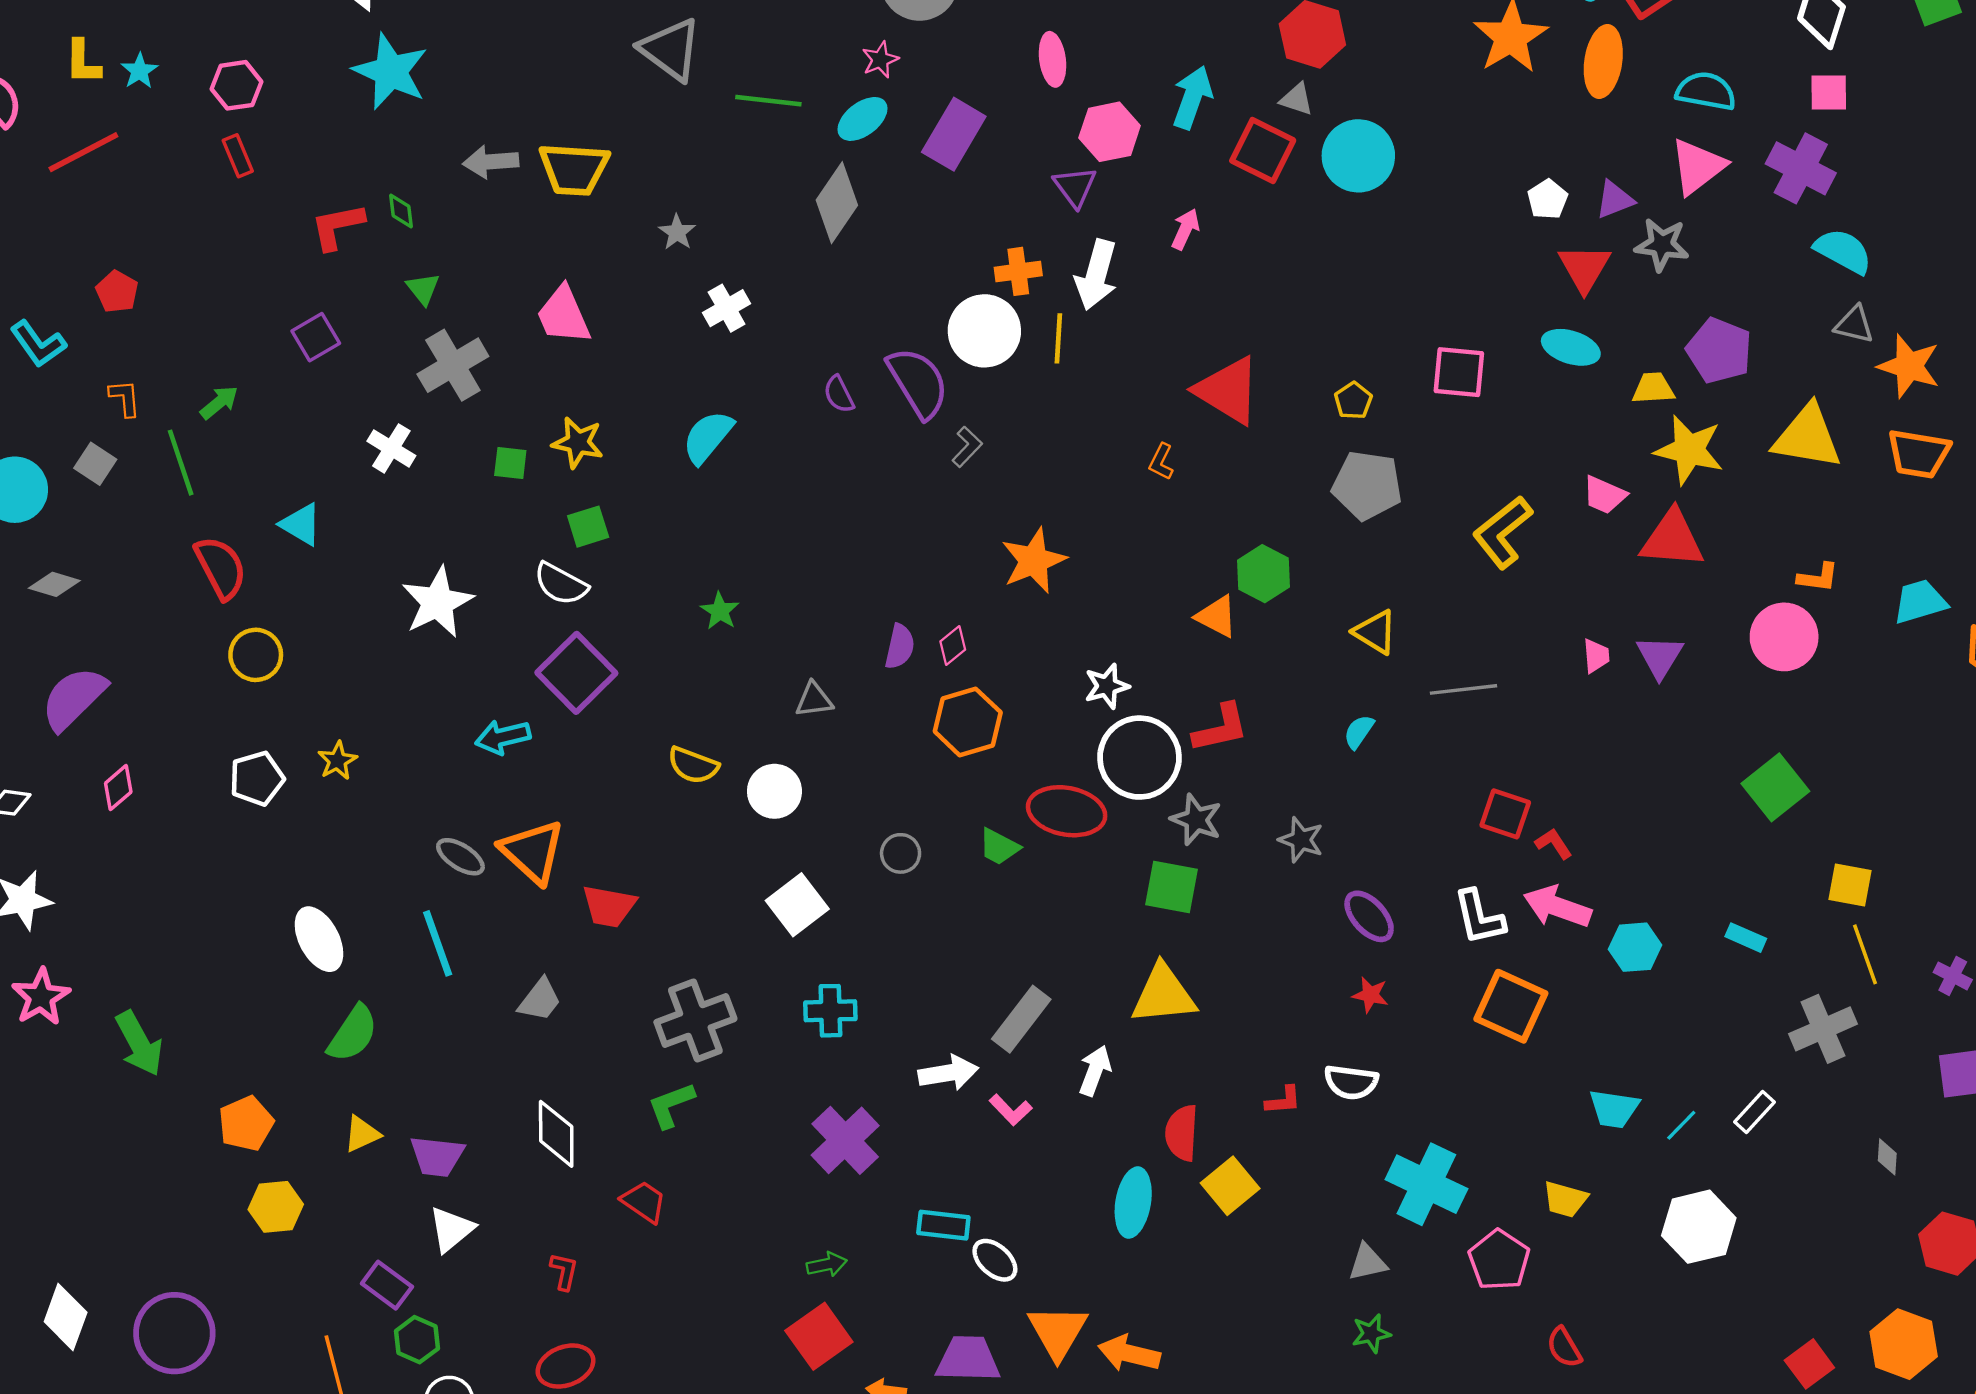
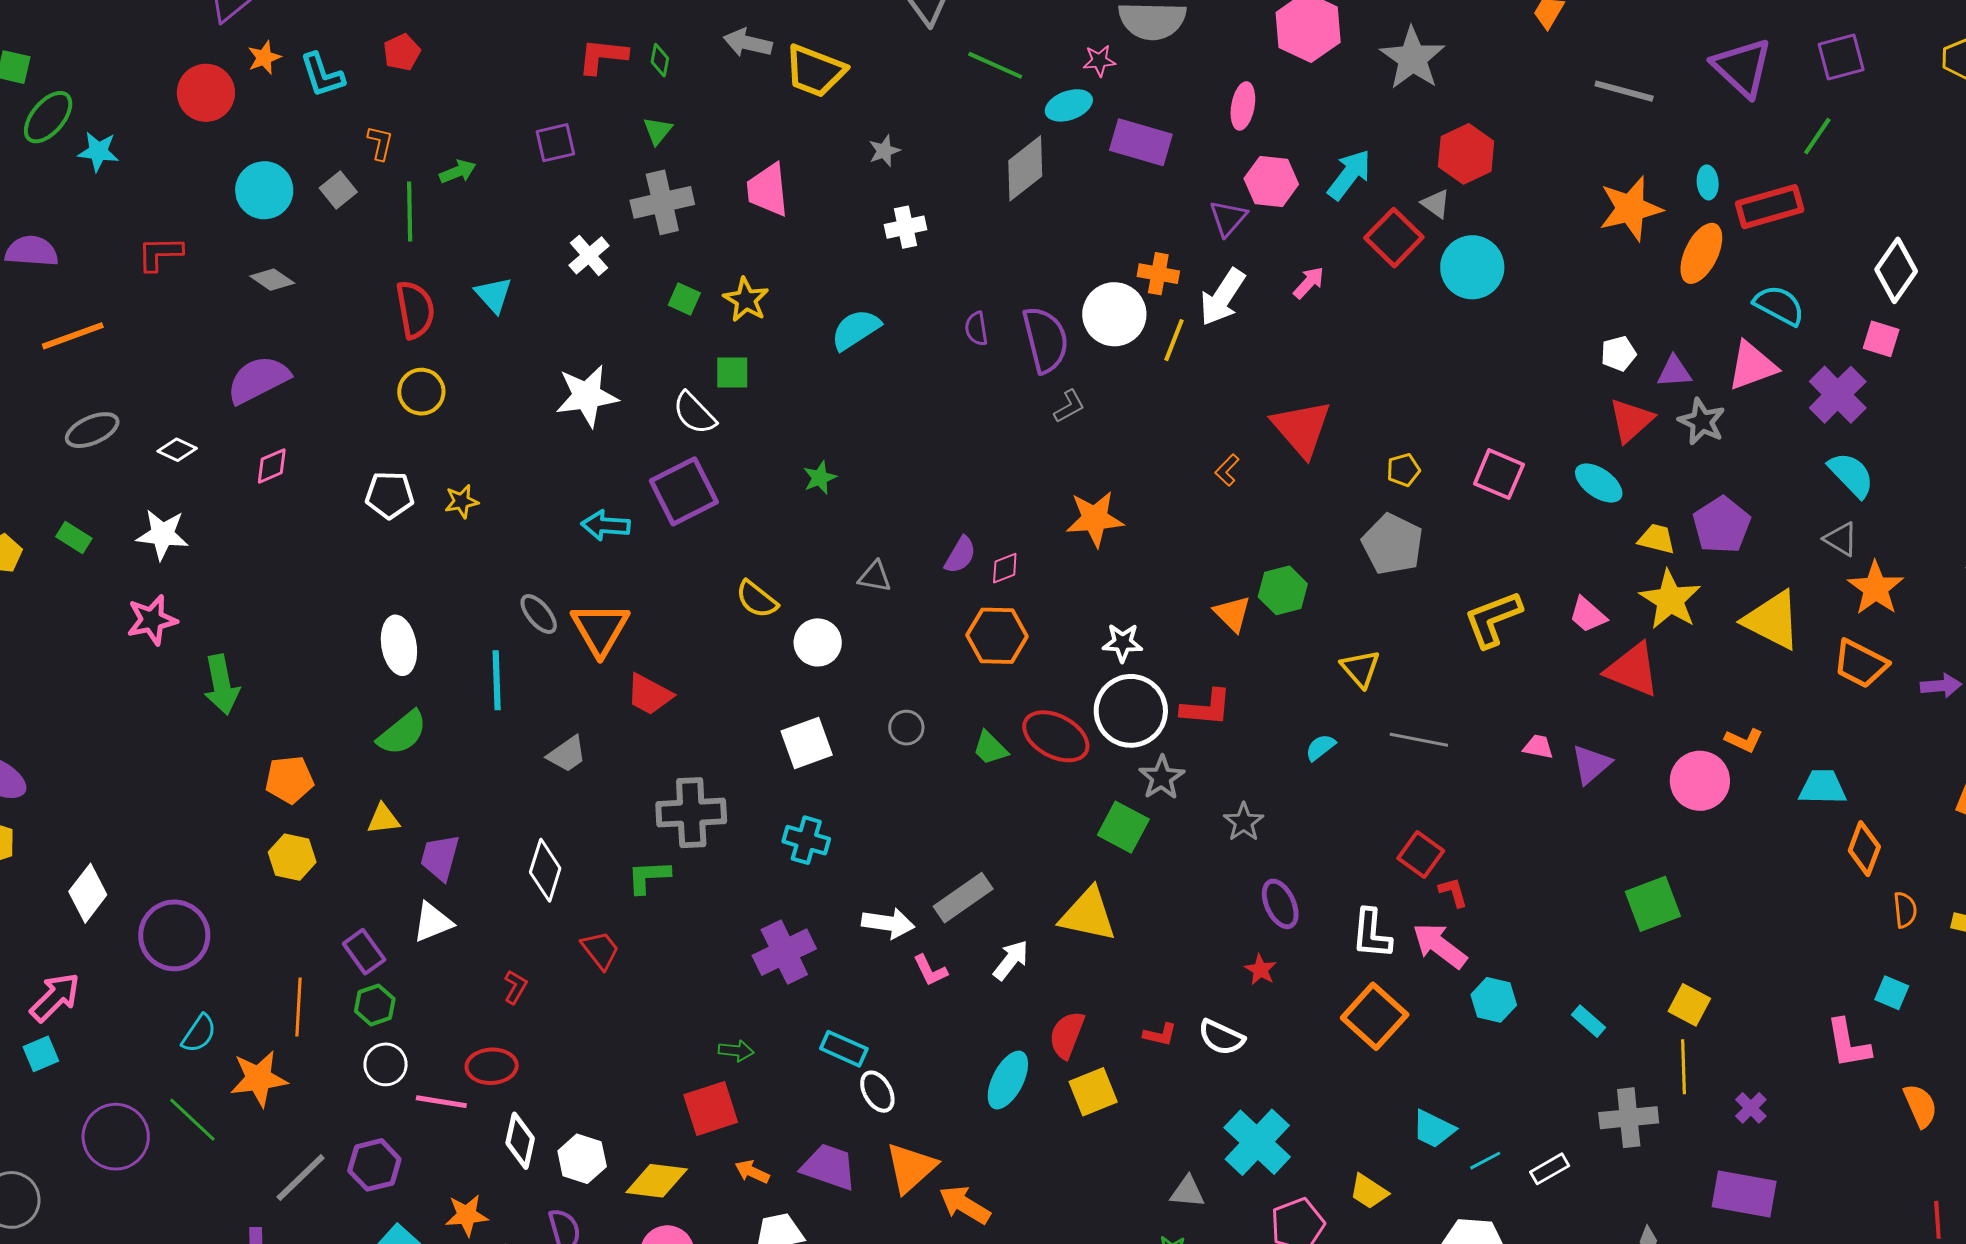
purple rectangle: (954, 134) -> (1141, 142), turned 58
pink trapezoid: (1596, 656) -> (1538, 747), turned -92
purple trapezoid: (437, 1156) -> (440, 857), turned 81

